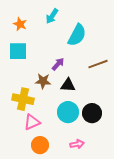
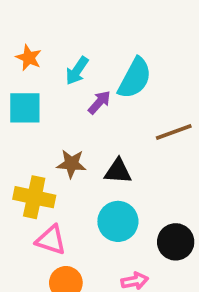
cyan arrow: (52, 16) -> (77, 71), moved
purple arrow: (58, 64) -> (99, 102), moved
black circle: (92, 113) -> (176, 242), moved
pink triangle: (32, 122) -> (51, 240), turned 42

